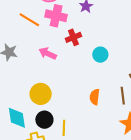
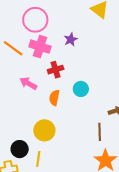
yellow circle: (41, 94) -> (44, 130), moved
orange semicircle: (95, 97) -> (54, 98), moved

